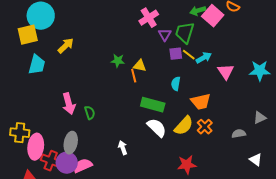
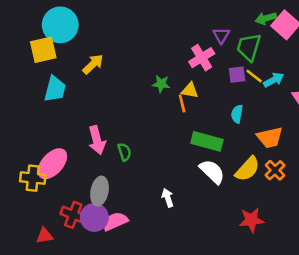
pink cross: (149, 18) -> (202, 58), moved
purple triangle: (165, 35) -> (221, 35), moved
pink ellipse: (36, 147) -> (52, 164), moved, turned 35

